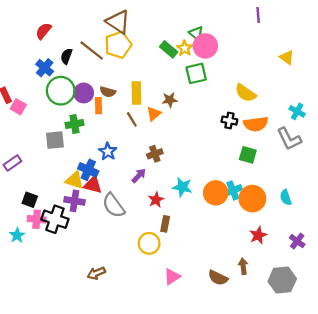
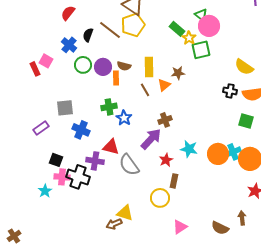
yellow star: (185, 48) -> (189, 38), moved
green circle: (61, 91) -> (83, 65), size x0.7
pink square: (18, 107) -> (46, 61), moved
green cross: (74, 124) -> (109, 107), moved
gray square: (55, 140) -> (65, 108), moved
blue cross: (88, 170) -> (81, 130), moved
purple arrow: (139, 176) -> (151, 139), size x1.6
yellow triangle: (74, 180) -> (125, 213), moved

